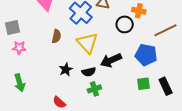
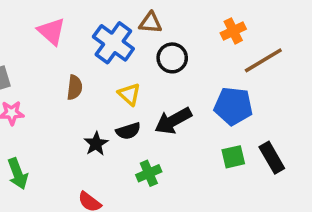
orange cross: (139, 11) -> (233, 31), moved, turned -32
black circle: (125, 24) -> (172, 58), moved
yellow triangle: (87, 43) -> (129, 94), size x0.6
black semicircle: (89, 72) -> (128, 131), moved

